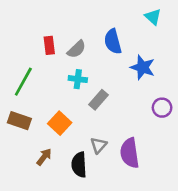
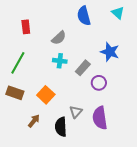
blue semicircle: (113, 41) -> (84, 16), moved
red rectangle: (49, 45) -> (26, 27), moved
gray rectangle: (99, 100) -> (83, 68), moved
purple circle: (162, 108) -> (99, 83), moved

